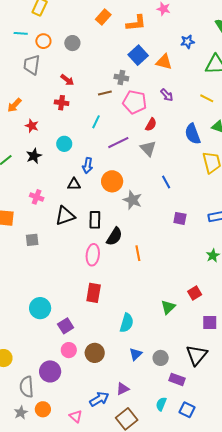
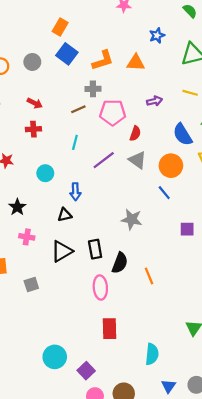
orange L-shape: (136, 23) -> (103, 60), moved
blue square: (138, 55) -> (67, 54), moved
purple arrow: (167, 95) -> (154, 101), moved, turned -48
black star: (34, 156) -> (17, 207), moved
orange circle: (112, 181) -> (171, 166), moved

